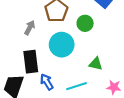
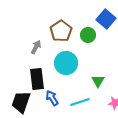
green circle: (85, 23) -> (88, 35), moved
green triangle: (96, 64) -> (98, 81), turned 48

